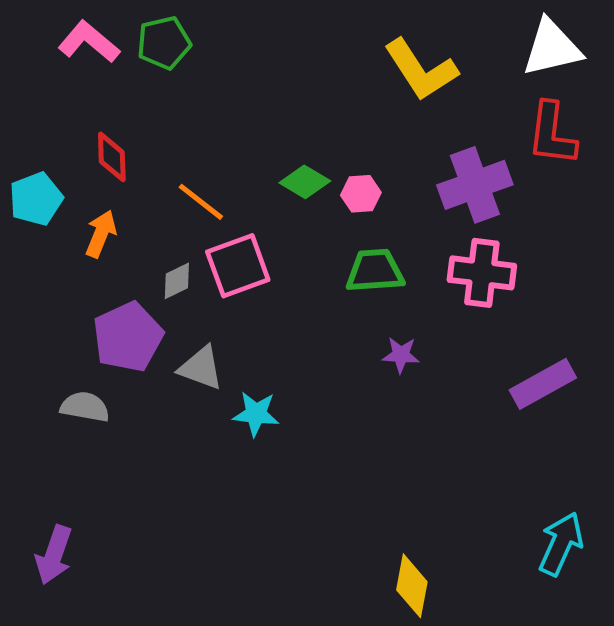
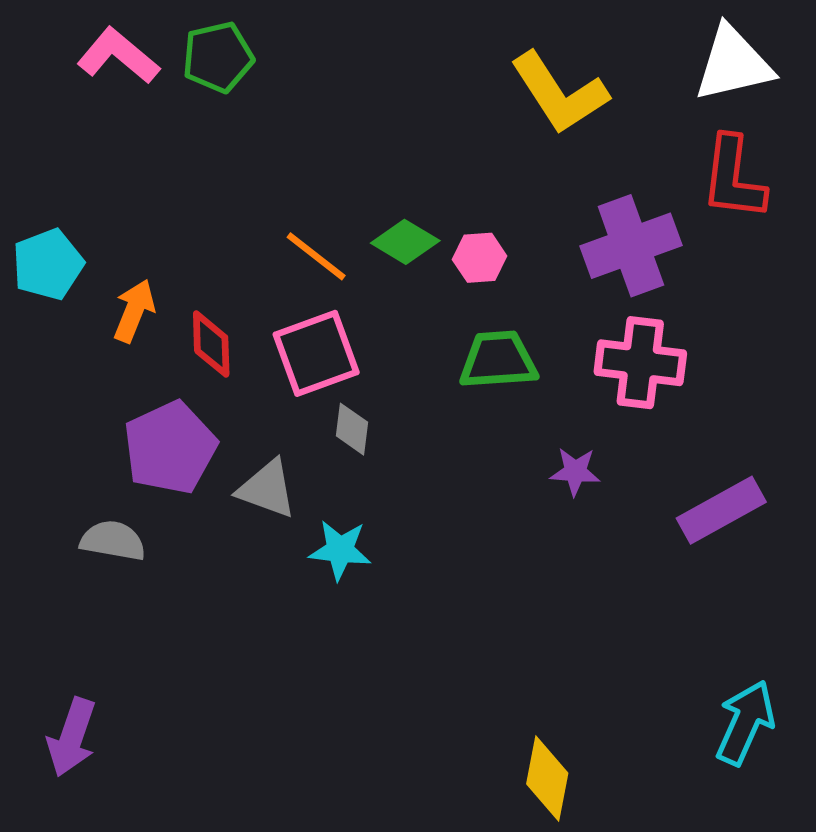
red diamond: (112, 157) -> (211, 344), moved
orange line: (201, 202) -> (316, 256), moved
gray diamond: (177, 281) -> (352, 429), moved, turned -57
purple star: (401, 355) -> (575, 472), moved

